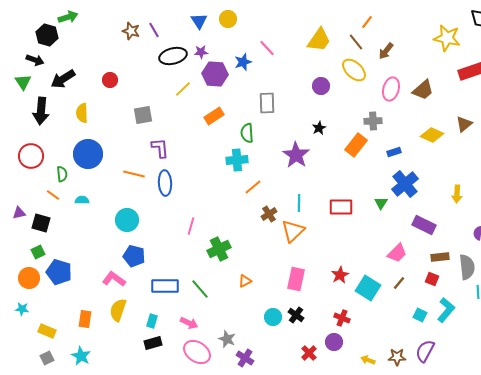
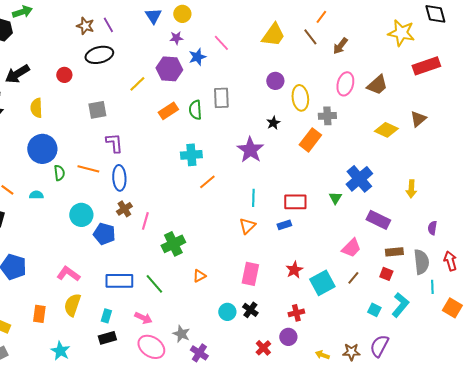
purple star: (201, 52) -> (176, 38), moved
black ellipse: (173, 56) -> (99, 55), moved
yellow ellipse: (354, 70) -> (300, 98), moved, turned 40
green semicircle: (247, 133) -> (195, 110), moved
blue rectangle: (394, 152) -> (284, 225), moved
green semicircle: (62, 174) -> (59, 173), moved
brown cross: (269, 214) -> (124, 209), moved
orange triangle: (293, 231) -> (247, 226), size x0.7
blue pentagon: (134, 256) -> (104, 234), moved
cyan square: (368, 288) -> (322, 283), turned 30
red cross: (342, 318) -> (296, 313), turned -35
cyan star: (81, 356) -> (60, 351), moved

